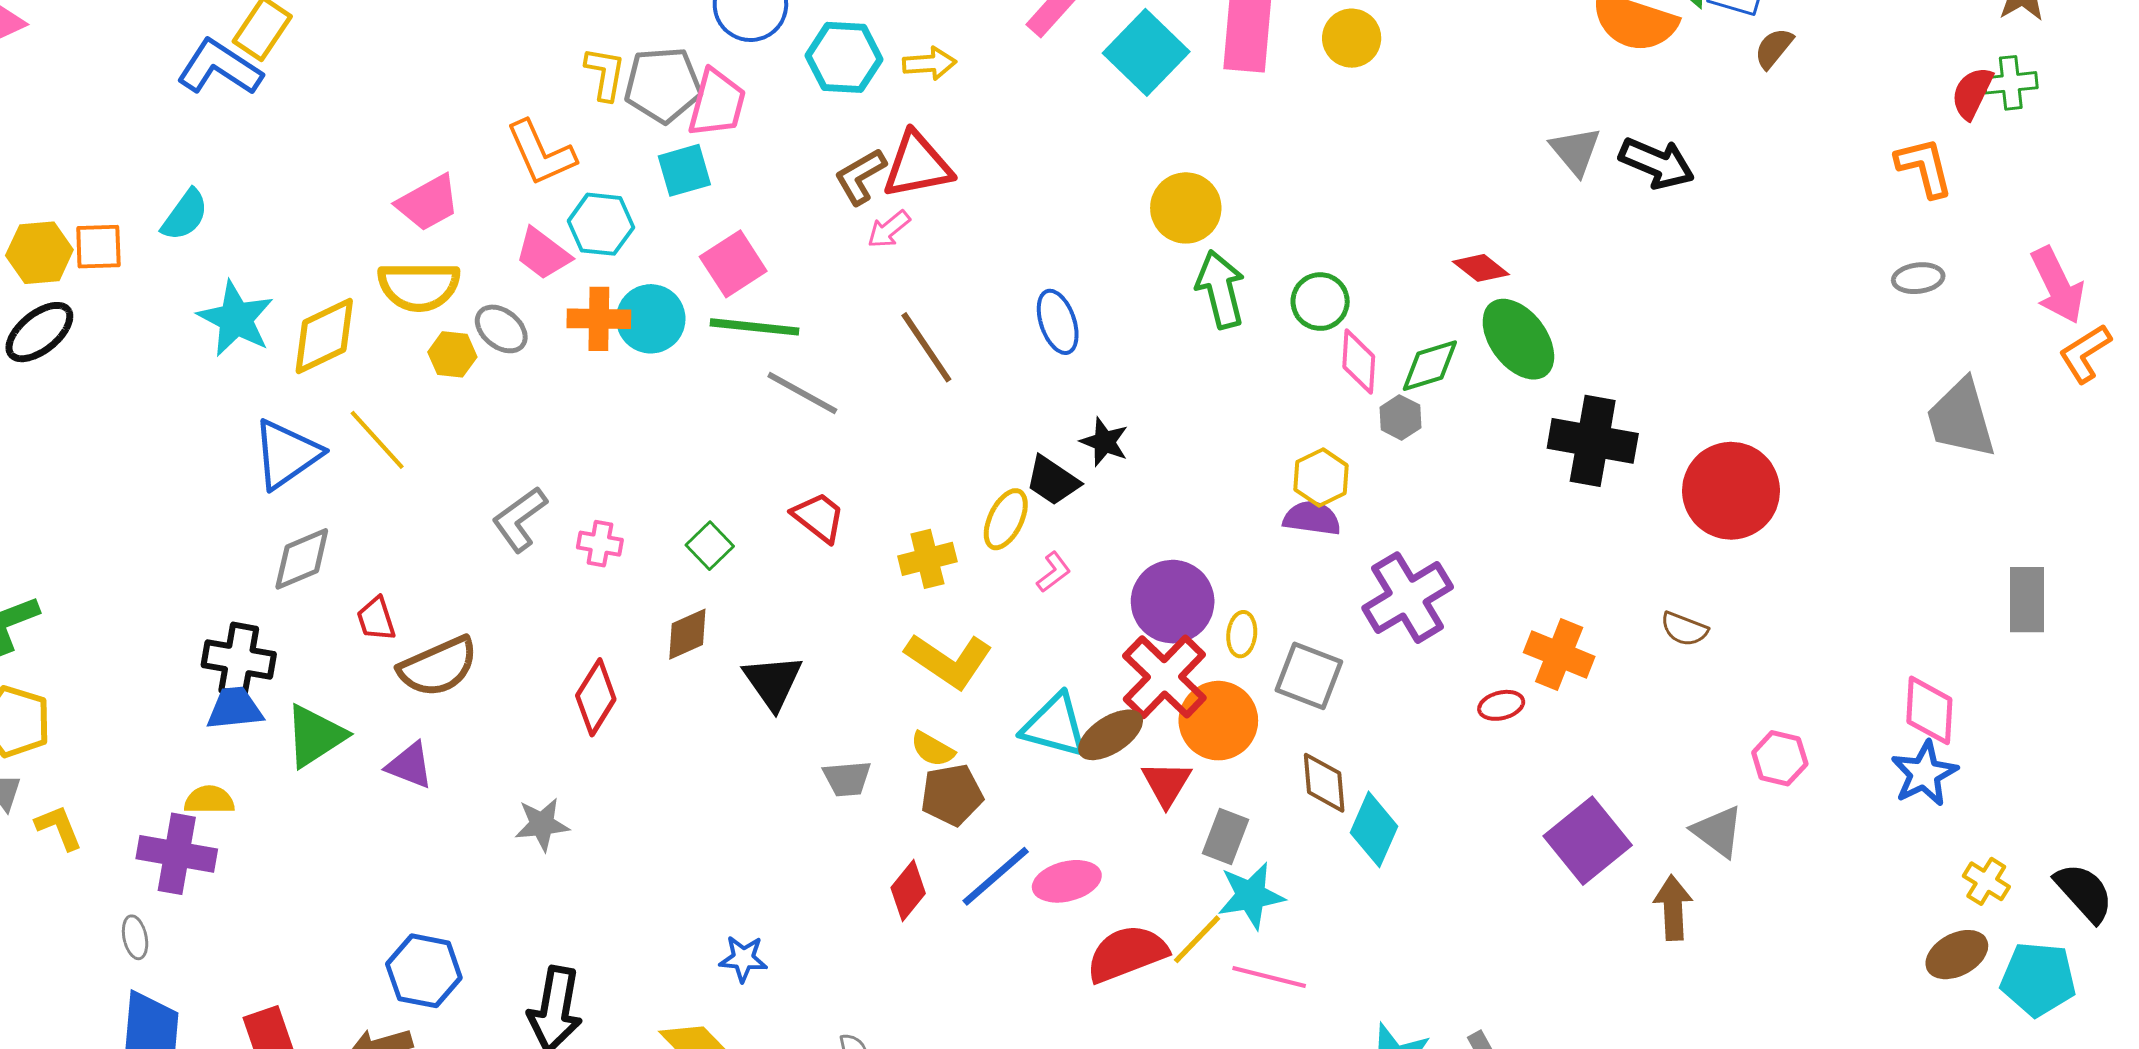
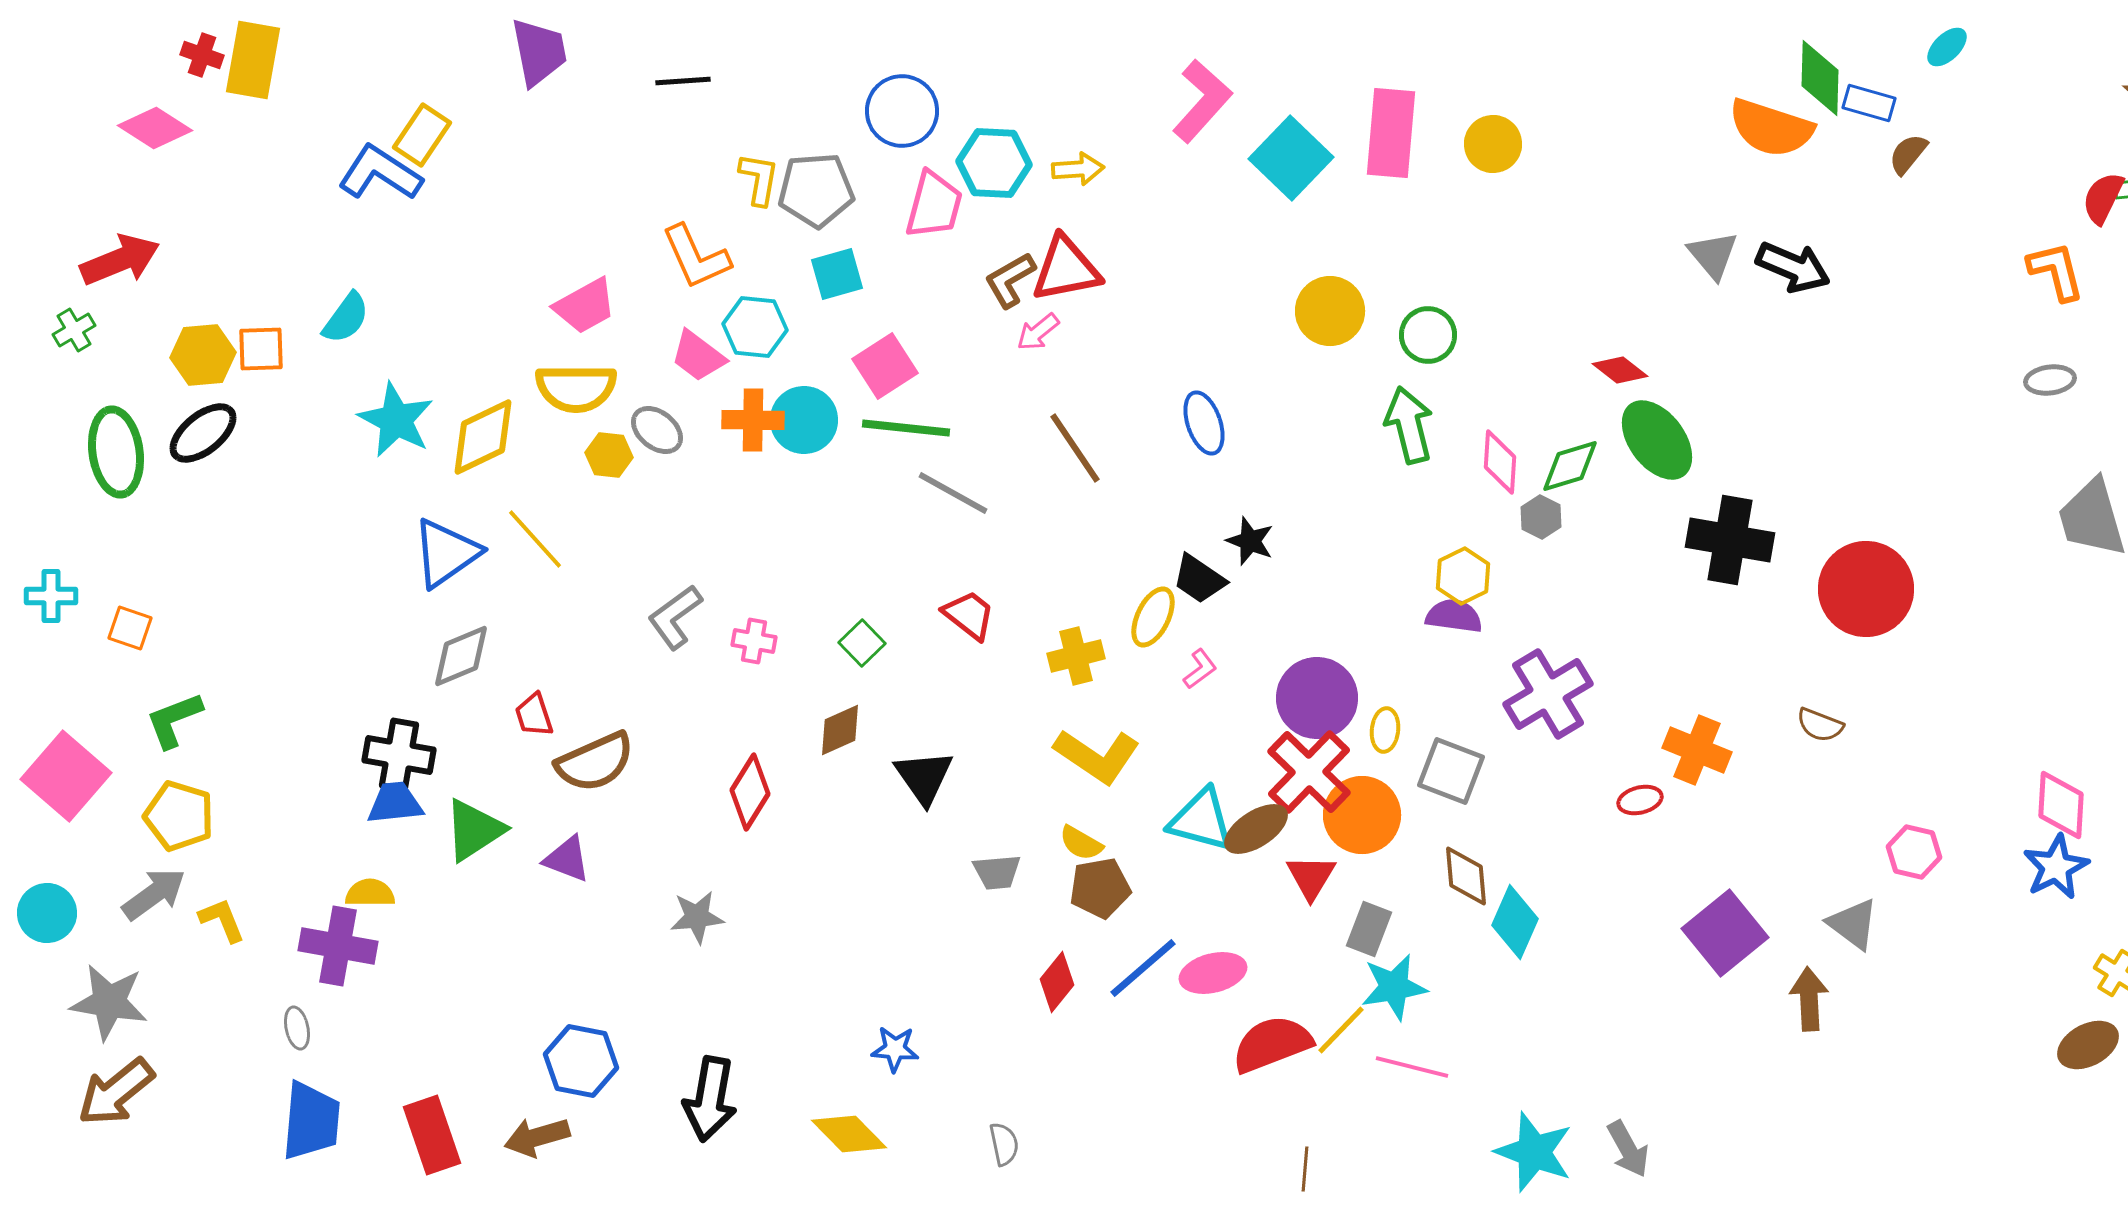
pink trapezoid: (717, 103) -> (934, 205), moved
green arrow: (1220, 289) -> (1409, 425), moved
green circle: (1320, 302) -> (1428, 335), moved

